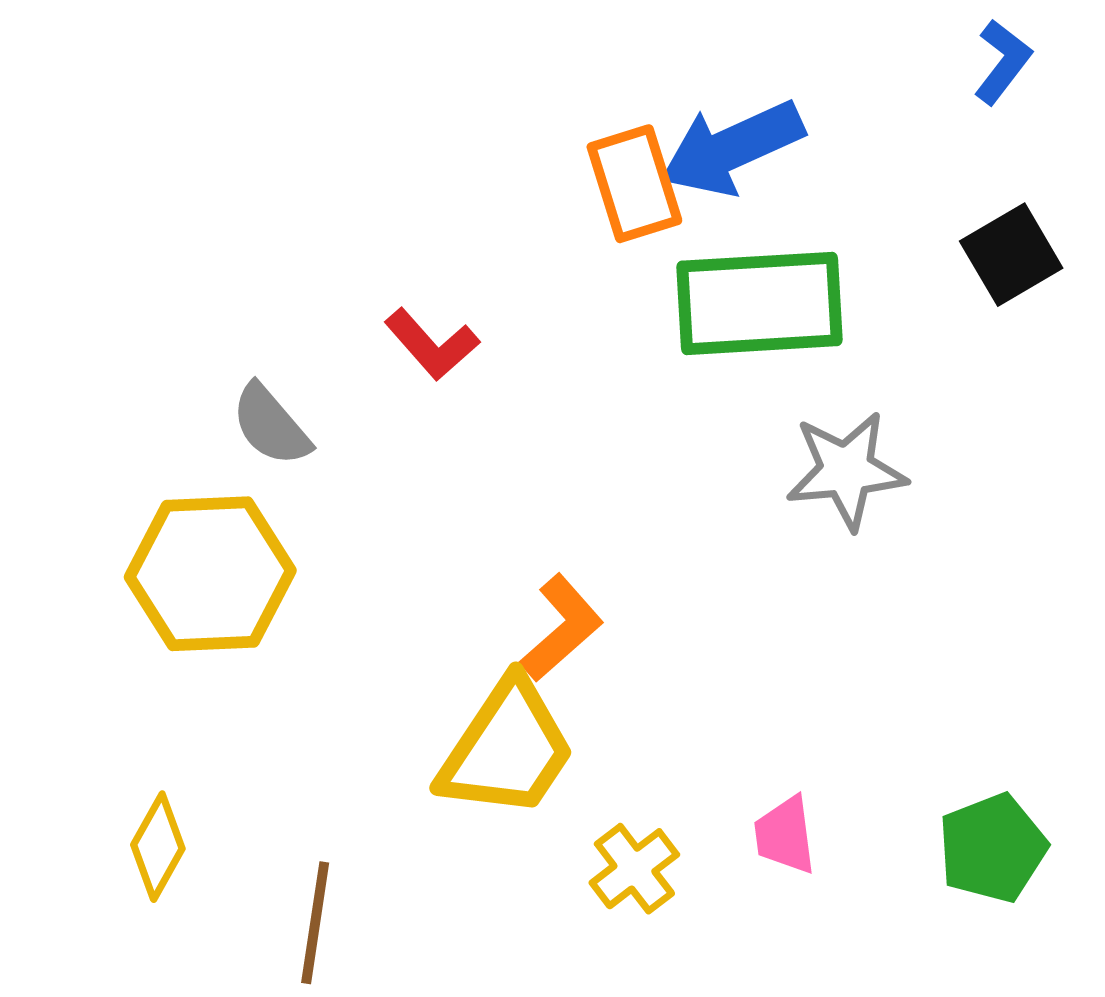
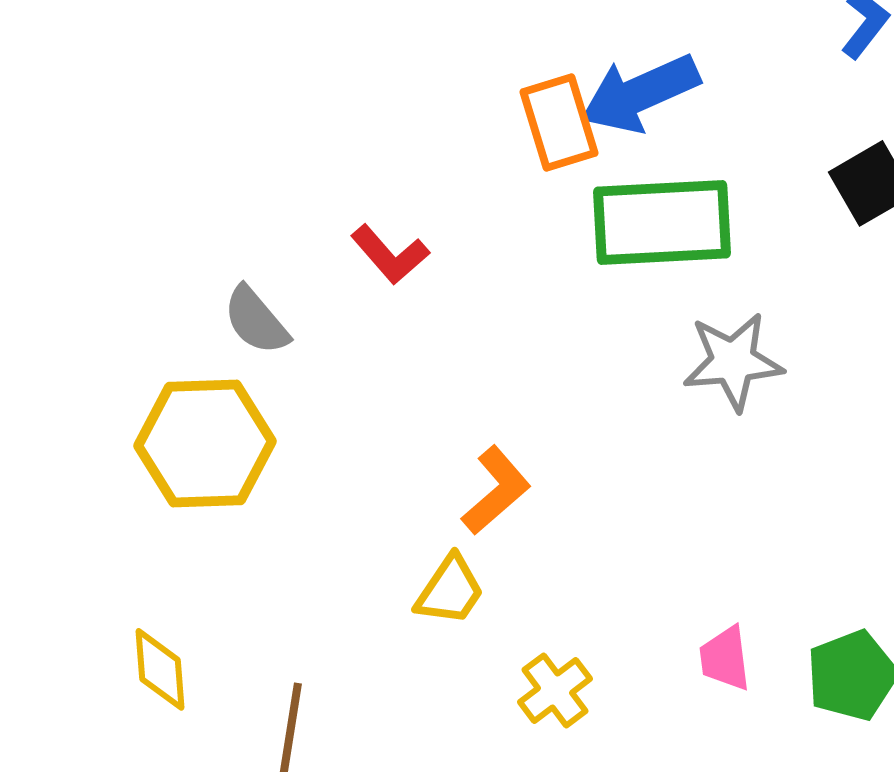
yellow trapezoid: (507, 749) -> (450, 590), size x0.6
pink trapezoid: (785, 835) -> (725, 658), moved
yellow diamond: (158, 847) -> (160, 669), turned -34

